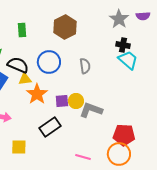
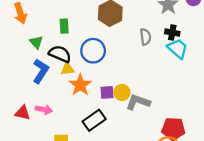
green rectangle: (22, 30) -> (64, 26), moved
gray semicircle: (85, 66) -> (145, 37), moved

